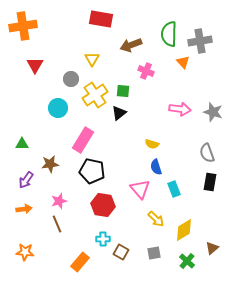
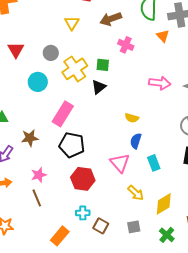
yellow triangle: (92, 59) -> (72, 23), moved
red triangle: (35, 65) -> (16, 50), moved
blue semicircle: (156, 167) -> (136, 141), turned 35

